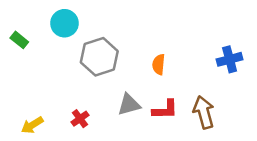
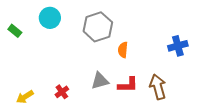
gray hexagon: (99, 57) -> (98, 27), moved

